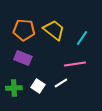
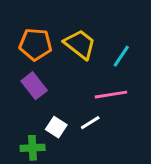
purple rectangle: (23, 58) -> (34, 86), turned 30
green cross: (14, 88) -> (33, 148), moved

